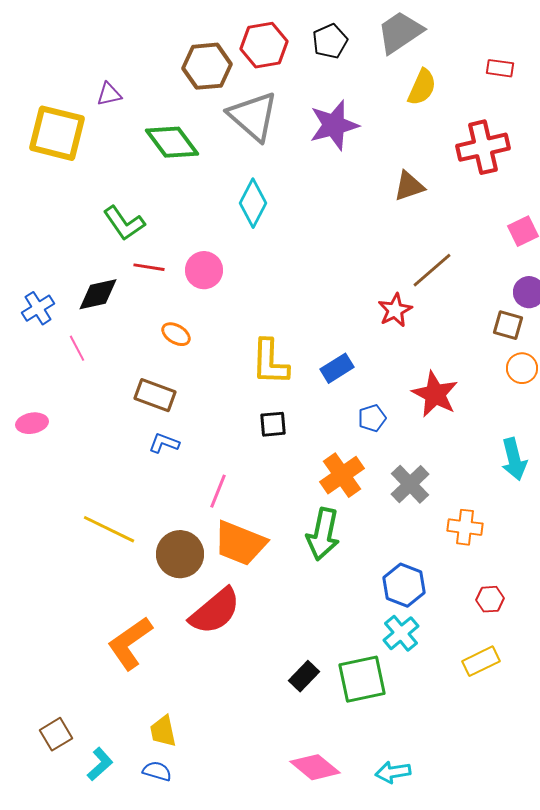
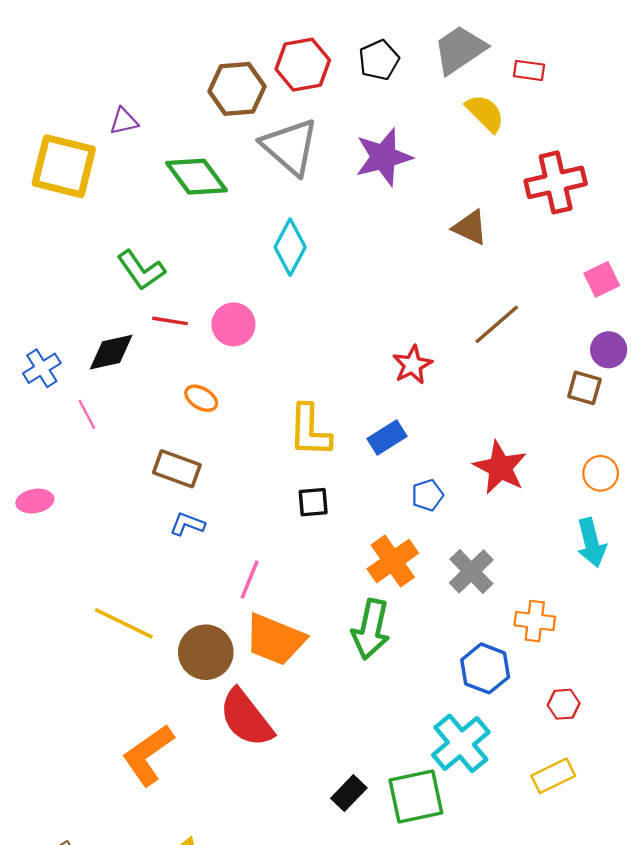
red rectangle: (500, 68) -> (529, 70), moved
yellow semicircle: (422, 87) -> (485, 113), turned -69
brown triangle: (409, 186) -> (470, 227), turned 44
red star: (395, 310) -> (412, 365), moved
orange circle: (522, 368) -> (601, 473), moved
blue hexagon: (404, 585) -> (485, 668), moved
red semicircle: (215, 611) -> (246, 718), turned 92
cyan cross: (401, 633) -> (461, 743), size x1.4

